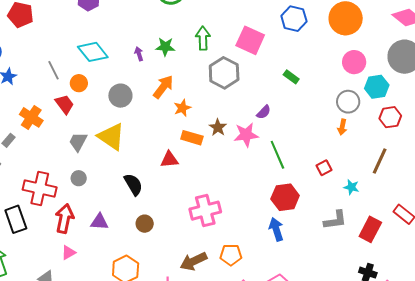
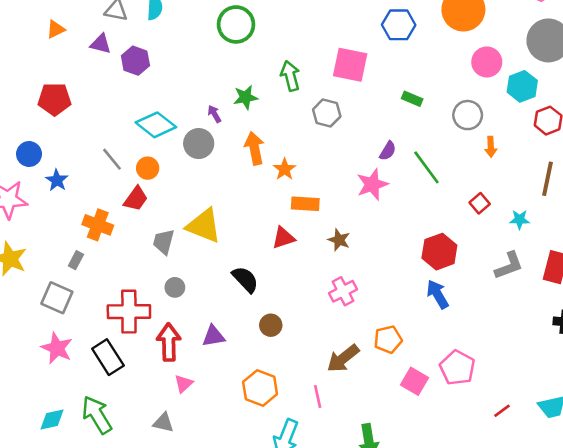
gray hexagon: (224, 73) -> (327, 113), size x0.7
orange arrow: (163, 87) -> (255, 148), turned -35
gray circle: (120, 96) -> (199, 144), moved
gray circle: (348, 102) -> (468, 115), moved
red trapezoid: (65, 104) -> (136, 199), turned 85
brown star: (218, 127) -> (339, 240), moved
green line: (277, 155) -> (426, 167), moved
pink cross: (205, 211) -> (343, 291), size x0.7

